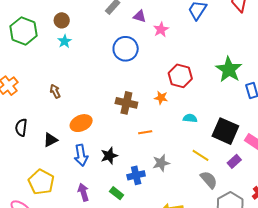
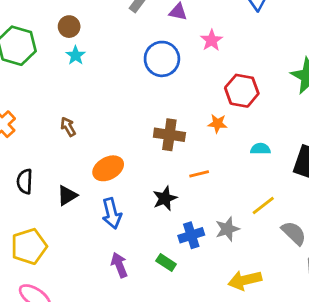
pink star: (161, 29) -> (212, 40), moved
yellow line: (201, 155) -> (263, 206), moved, turned -66
black star: (109, 156) -> (165, 198), moved
gray star: (161, 163) -> (227, 229), moved
yellow pentagon: (41, 182) -> (29, 246), moved, turned 30

